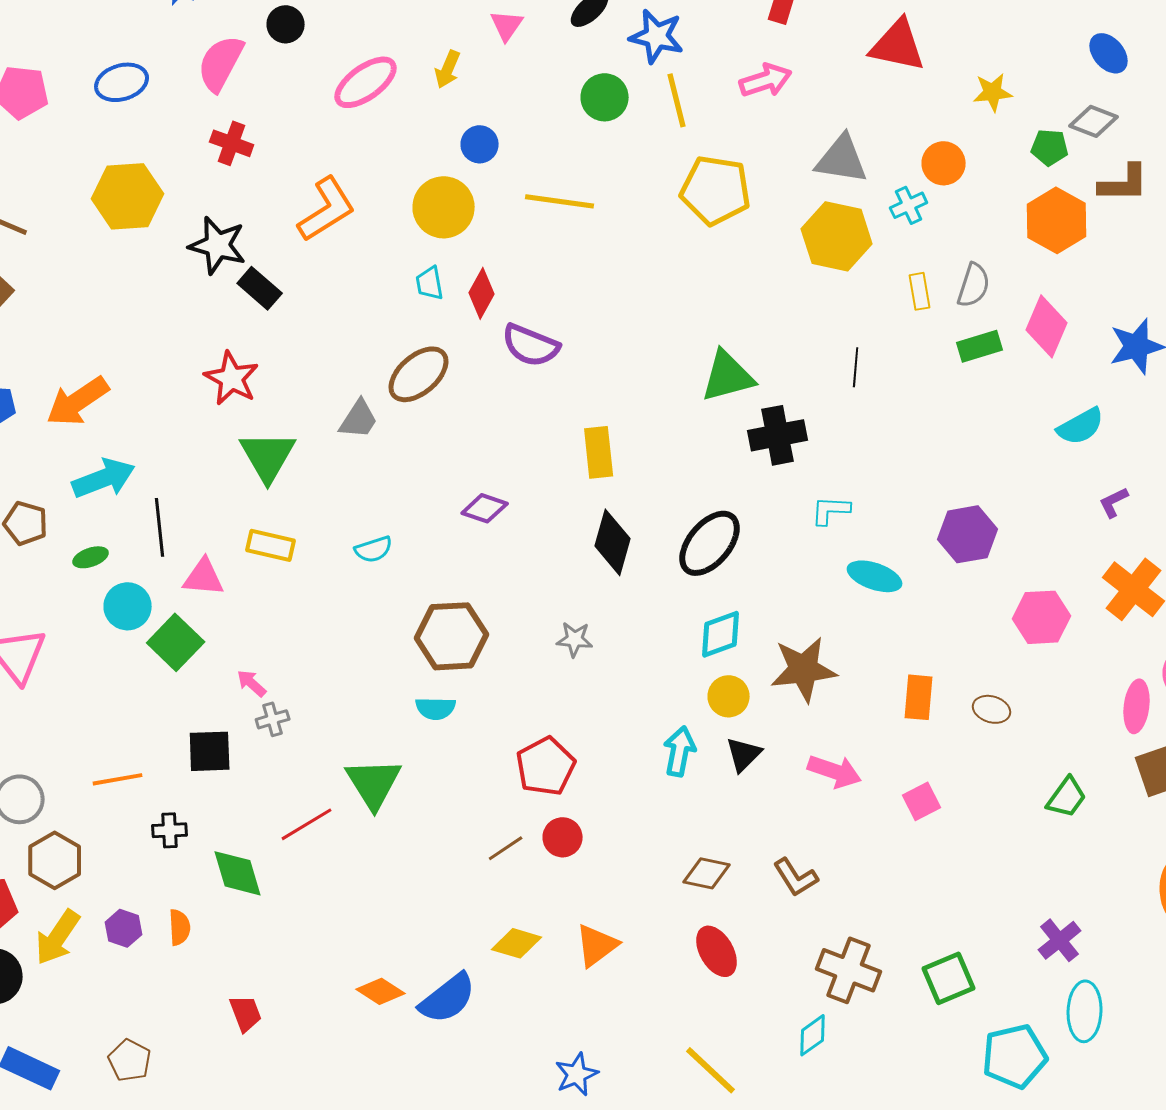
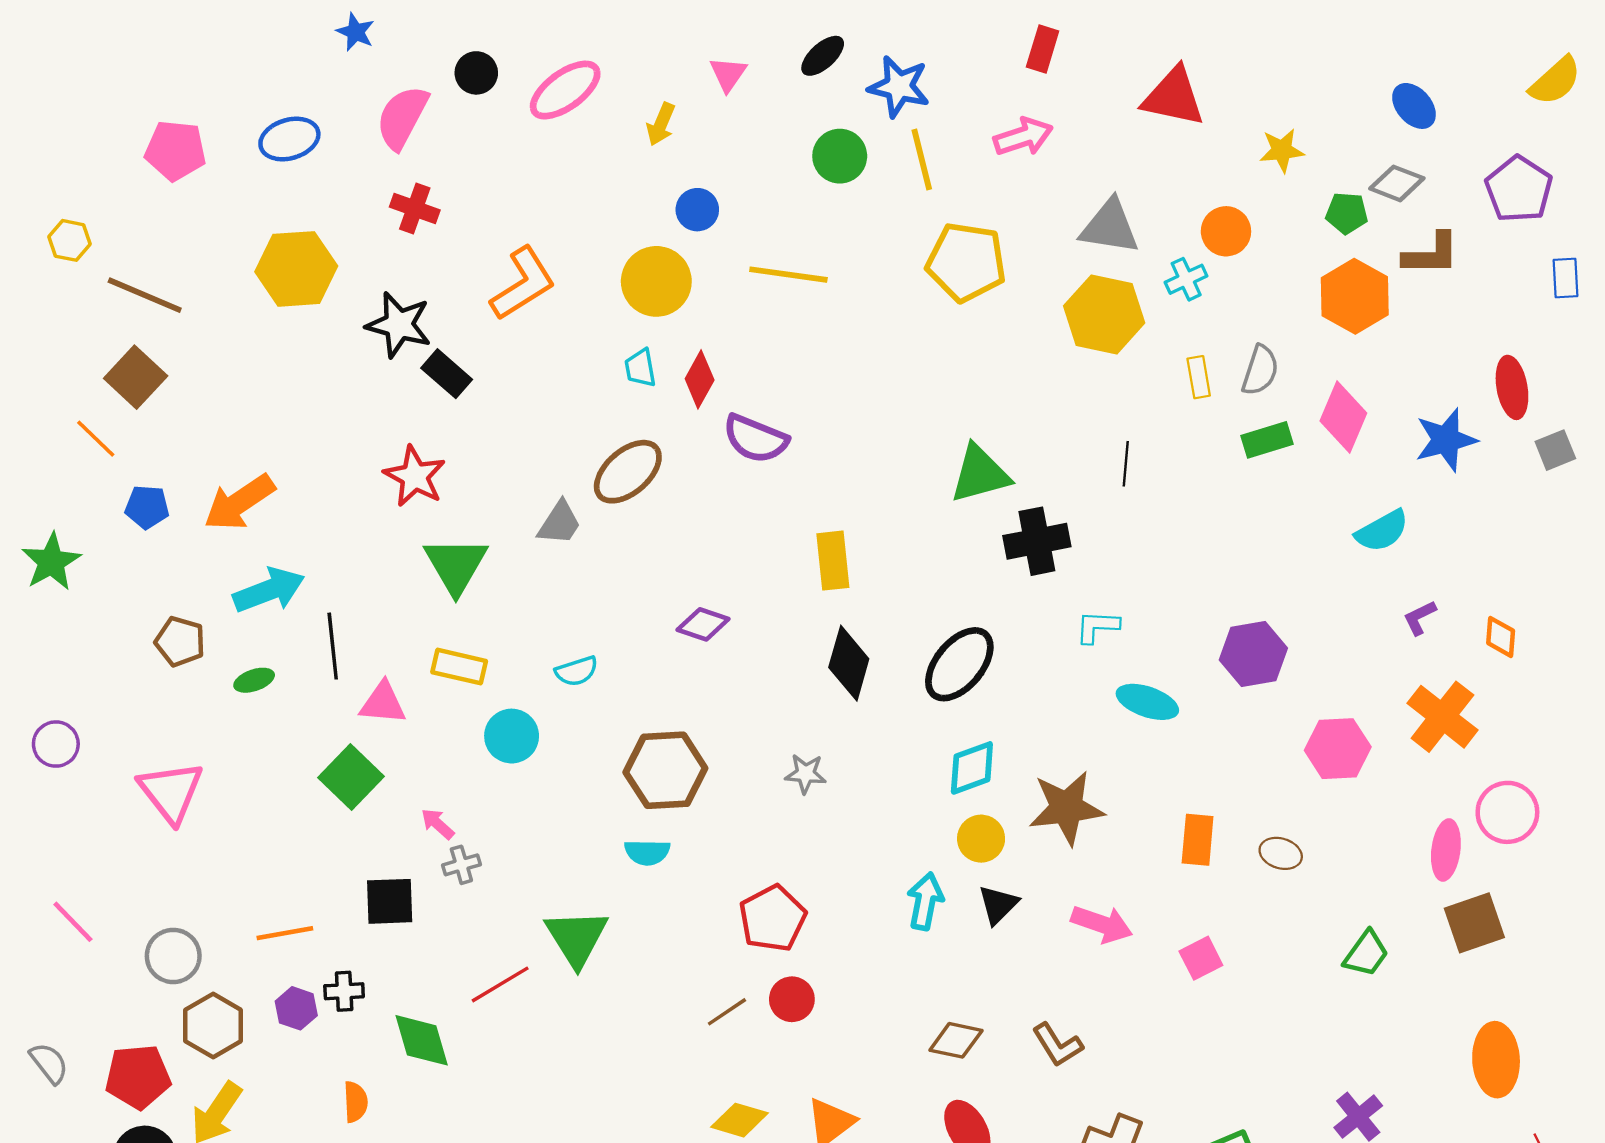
pink ellipse: (366, 82) -> (565, 90), moved
cyan circle: (128, 606) -> (512, 736), moved
purple hexagon: (124, 928) -> (296, 1008), moved

